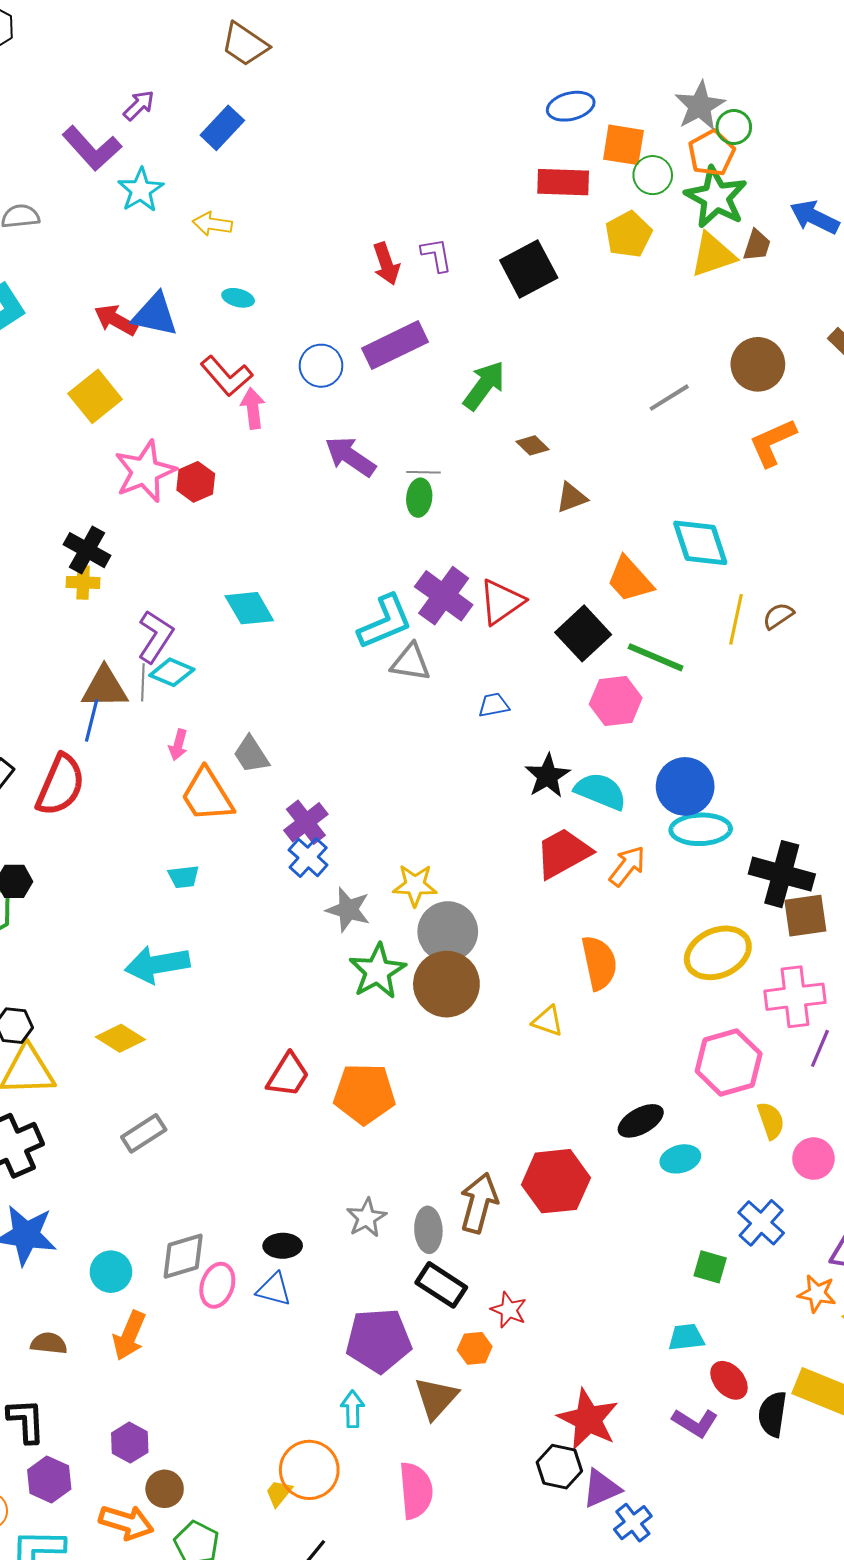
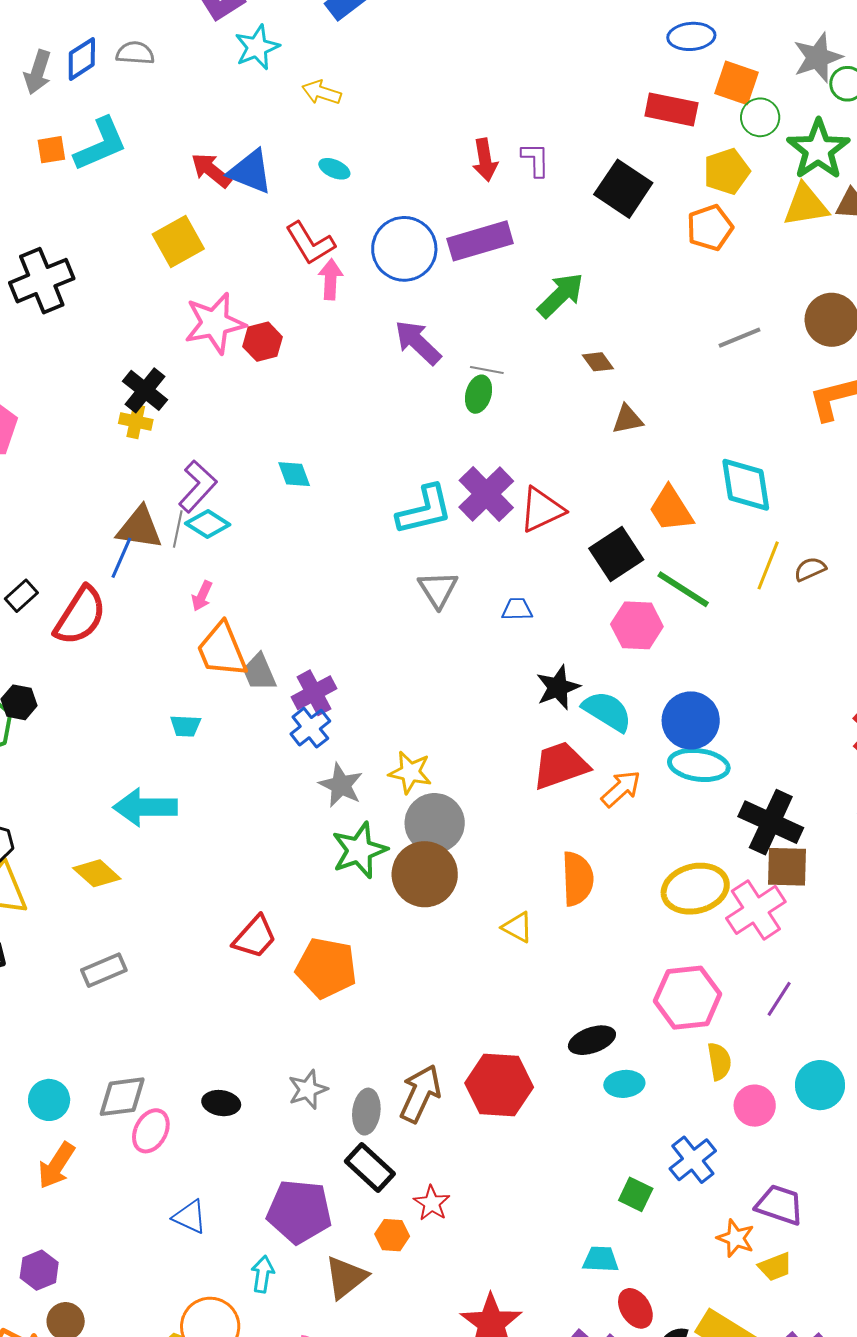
orange pentagon: (711, 153) -> (710, 228), moved
black square: (529, 269) -> (623, 189), turned -38
blue circle: (321, 366) -> (404, 249), size x1.5
cyan diamond: (249, 608) -> (294, 474), size x0.7
gray triangle: (411, 662) -> (438, 589), moved, turned 39
gray trapezoid: (251, 754) -> (259, 672), moved
pink cross: (795, 997) -> (756, 910), moved, turned -36
blue triangle: (274, 1289) -> (190, 1217), moved

